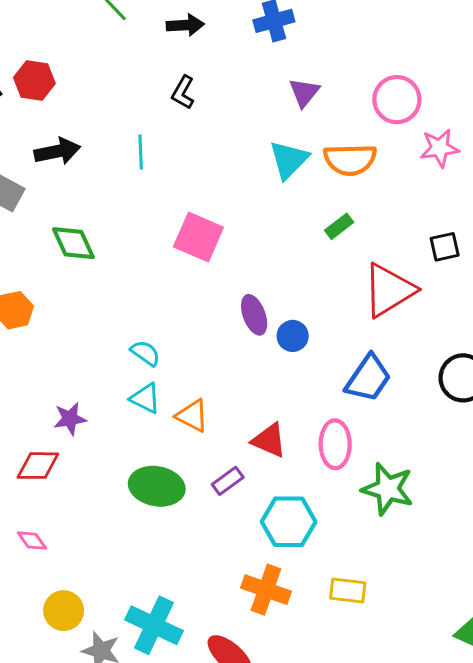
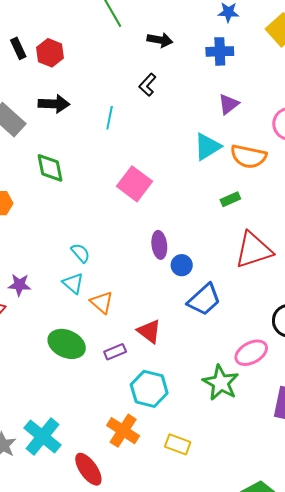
blue trapezoid: (368, 378) -> (204, 300), moved
pink ellipse: (335, 444) -> (251, 353), moved, turned 48

